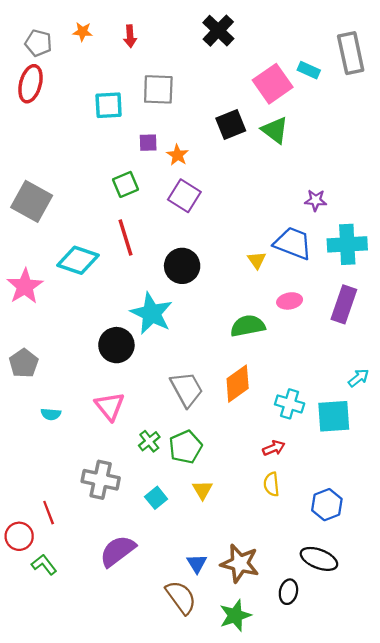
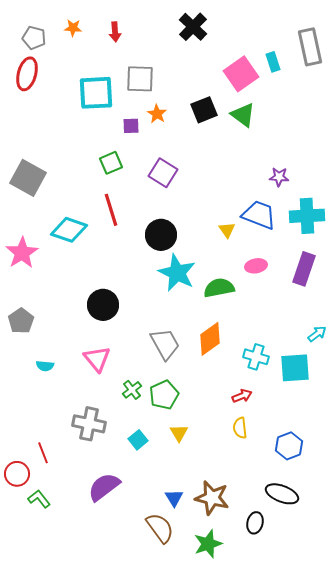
cyan rectangle: (309, 70) -> (273, 62), turned 48
cyan square: (109, 105) -> (96, 93), size x1.4
orange star: (178, 155) -> (157, 114), moved
cyan star: (152, 313) -> (177, 273), moved

